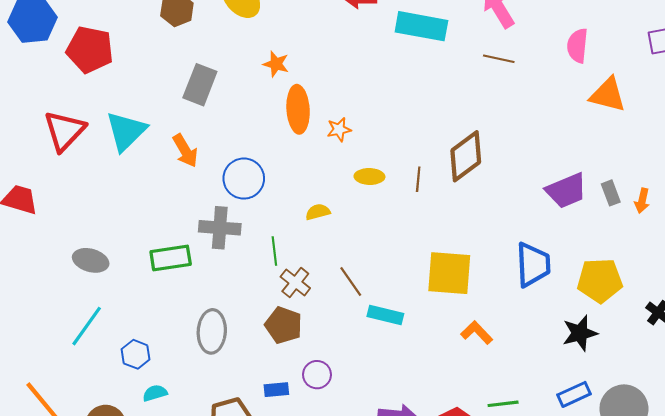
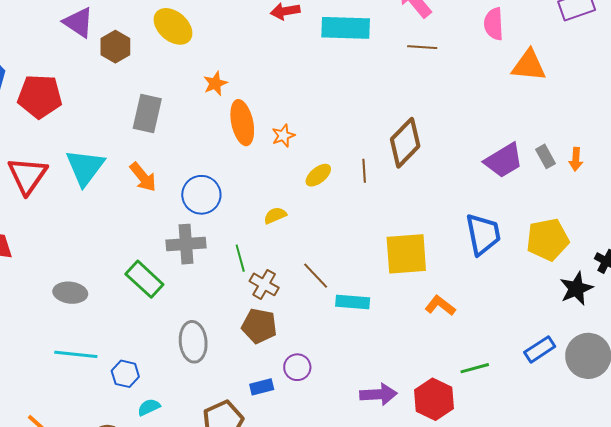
orange star: (276, 64) -> (215, 83), turned -30
yellow ellipse: (369, 176) -> (318, 175), turned -32
green rectangle: (171, 258) -> (144, 279), turned 60
cyan line: (87, 326) -> (76, 354), turned 69
black star: (580, 333) -> (576, 289), moved

